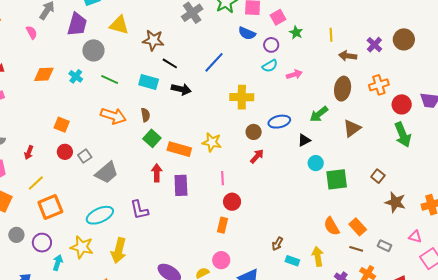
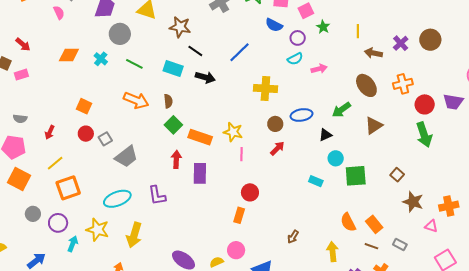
brown ellipse: (343, 89) -> (366, 85), turned -50
pink line: (223, 178) -> (241, 154), moved
pink triangle: (415, 237) -> (431, 226), moved
cyan rectangle: (292, 261) -> (316, 181), moved

